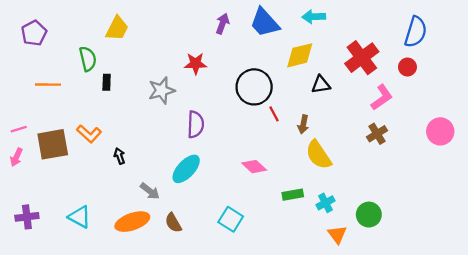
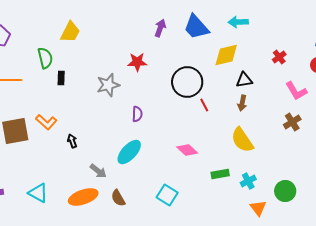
red cross: (362, 58) -> (279, 57), size x0.5
pink L-shape: (382, 97) -> (296, 91), turned 95
purple semicircle: (196, 124) -> (137, 114), size x0.7
brown arrow: (303, 124) -> (242, 103), moved

